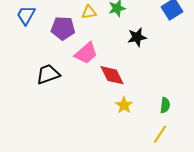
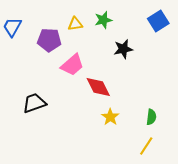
black trapezoid: (48, 74) -> (34, 103), moved

